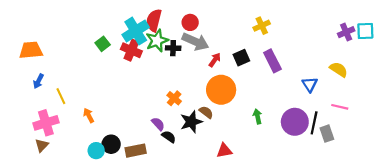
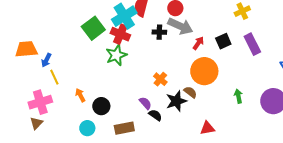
green star: (157, 41) -> (116, 55), moved
green square: (103, 44) -> (93, 28), size x1.6
orange trapezoid: (31, 50) -> (26, 49), moved
blue arrow: (38, 81) -> (46, 60), moved
black circle: (111, 144) -> (101, 106), moved

